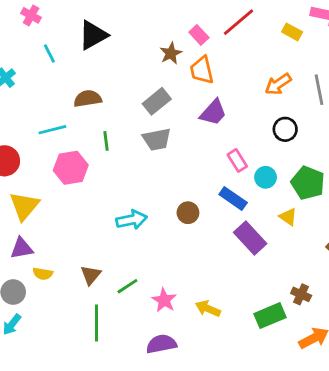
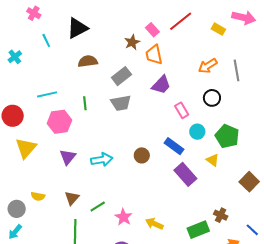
brown semicircle: (88, 99) -> (88, 61), moved
pink rectangle: (237, 160) -> (182, 110), moved
purple triangle: (22, 248) -> (68, 157), moved, turned -42

